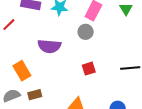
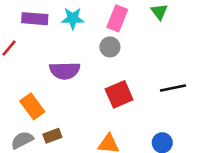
red square: (89, 69) -> (119, 94), size x1.5

